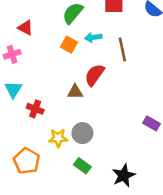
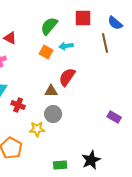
brown line: (122, 49) -> (105, 43), moved
gray circle: (82, 133) -> (53, 114), moved
green rectangle: (82, 166) -> (60, 165), moved, turned -40

